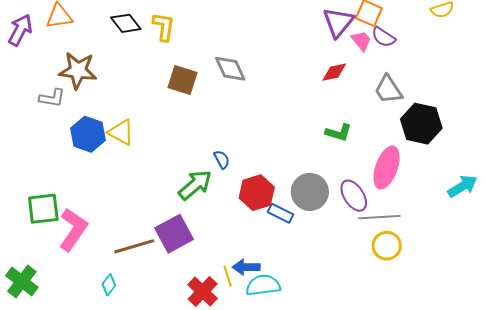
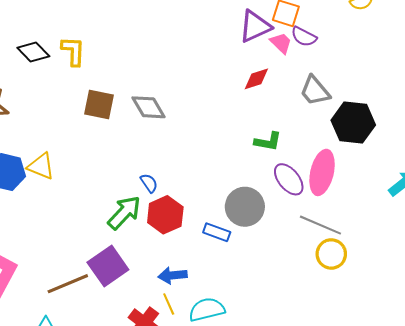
purple triangle: (338, 22) -> (255, 26), turned 32
gray diamond: (230, 69) -> (149, 107), moved
red hexagon: (257, 193) -> (165, 215), moved
purple ellipse: (354, 196) -> (289, 179), moved
gray line: (379, 217) -> (320, 225), turned 33
blue arrow: (246, 267) -> (173, 275), moved

